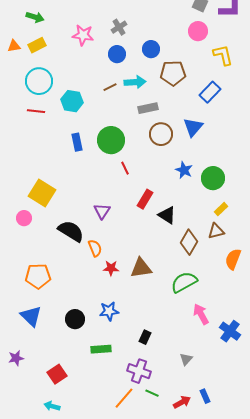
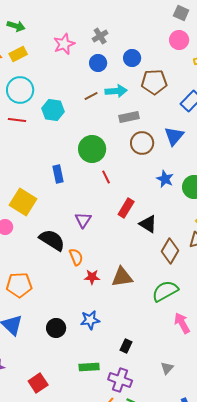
pink star: (83, 35) -> (64, 44), turned -30
blue rectangle: (77, 142) -> (58, 174), moved
green rectangle: (101, 349) -> (89, 367), moved

